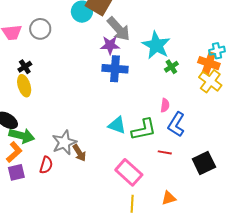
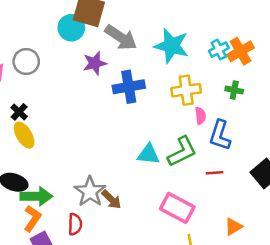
purple star: (110, 45) -> (95, 63), moved
cyan cross: (217, 51) -> (219, 50), moved
orange cross: (209, 63) -> (241, 51), turned -35
green cross: (171, 67) -> (234, 90), moved, turned -32
yellow cross: (210, 81) -> (186, 90), moved, turned -30

